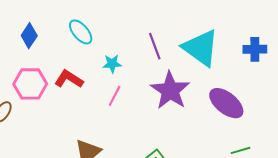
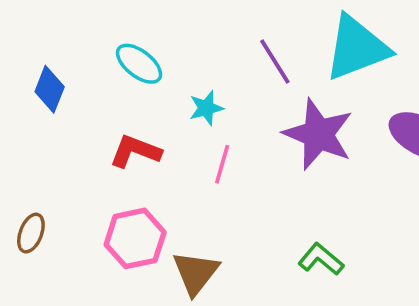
cyan triangle: (201, 48) -> (357, 48), turned -45
pink hexagon: (30, 84) -> (135, 238), moved

